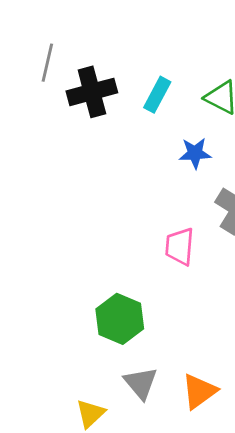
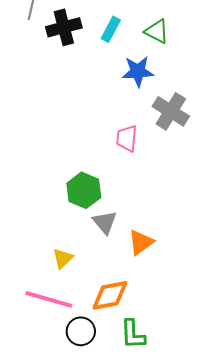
blue star: (195, 153) -> (138, 71), size x1.4
gray triangle: (141, 383) -> (105, 222), moved

